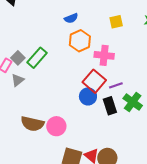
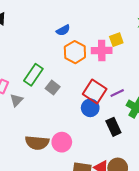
yellow square: (116, 22) -> (116, 40), moved
pink cross: (104, 55) -> (102, 51), moved
gray square: (18, 58) -> (53, 88), moved
black rectangle: (110, 106) -> (113, 127), moved

